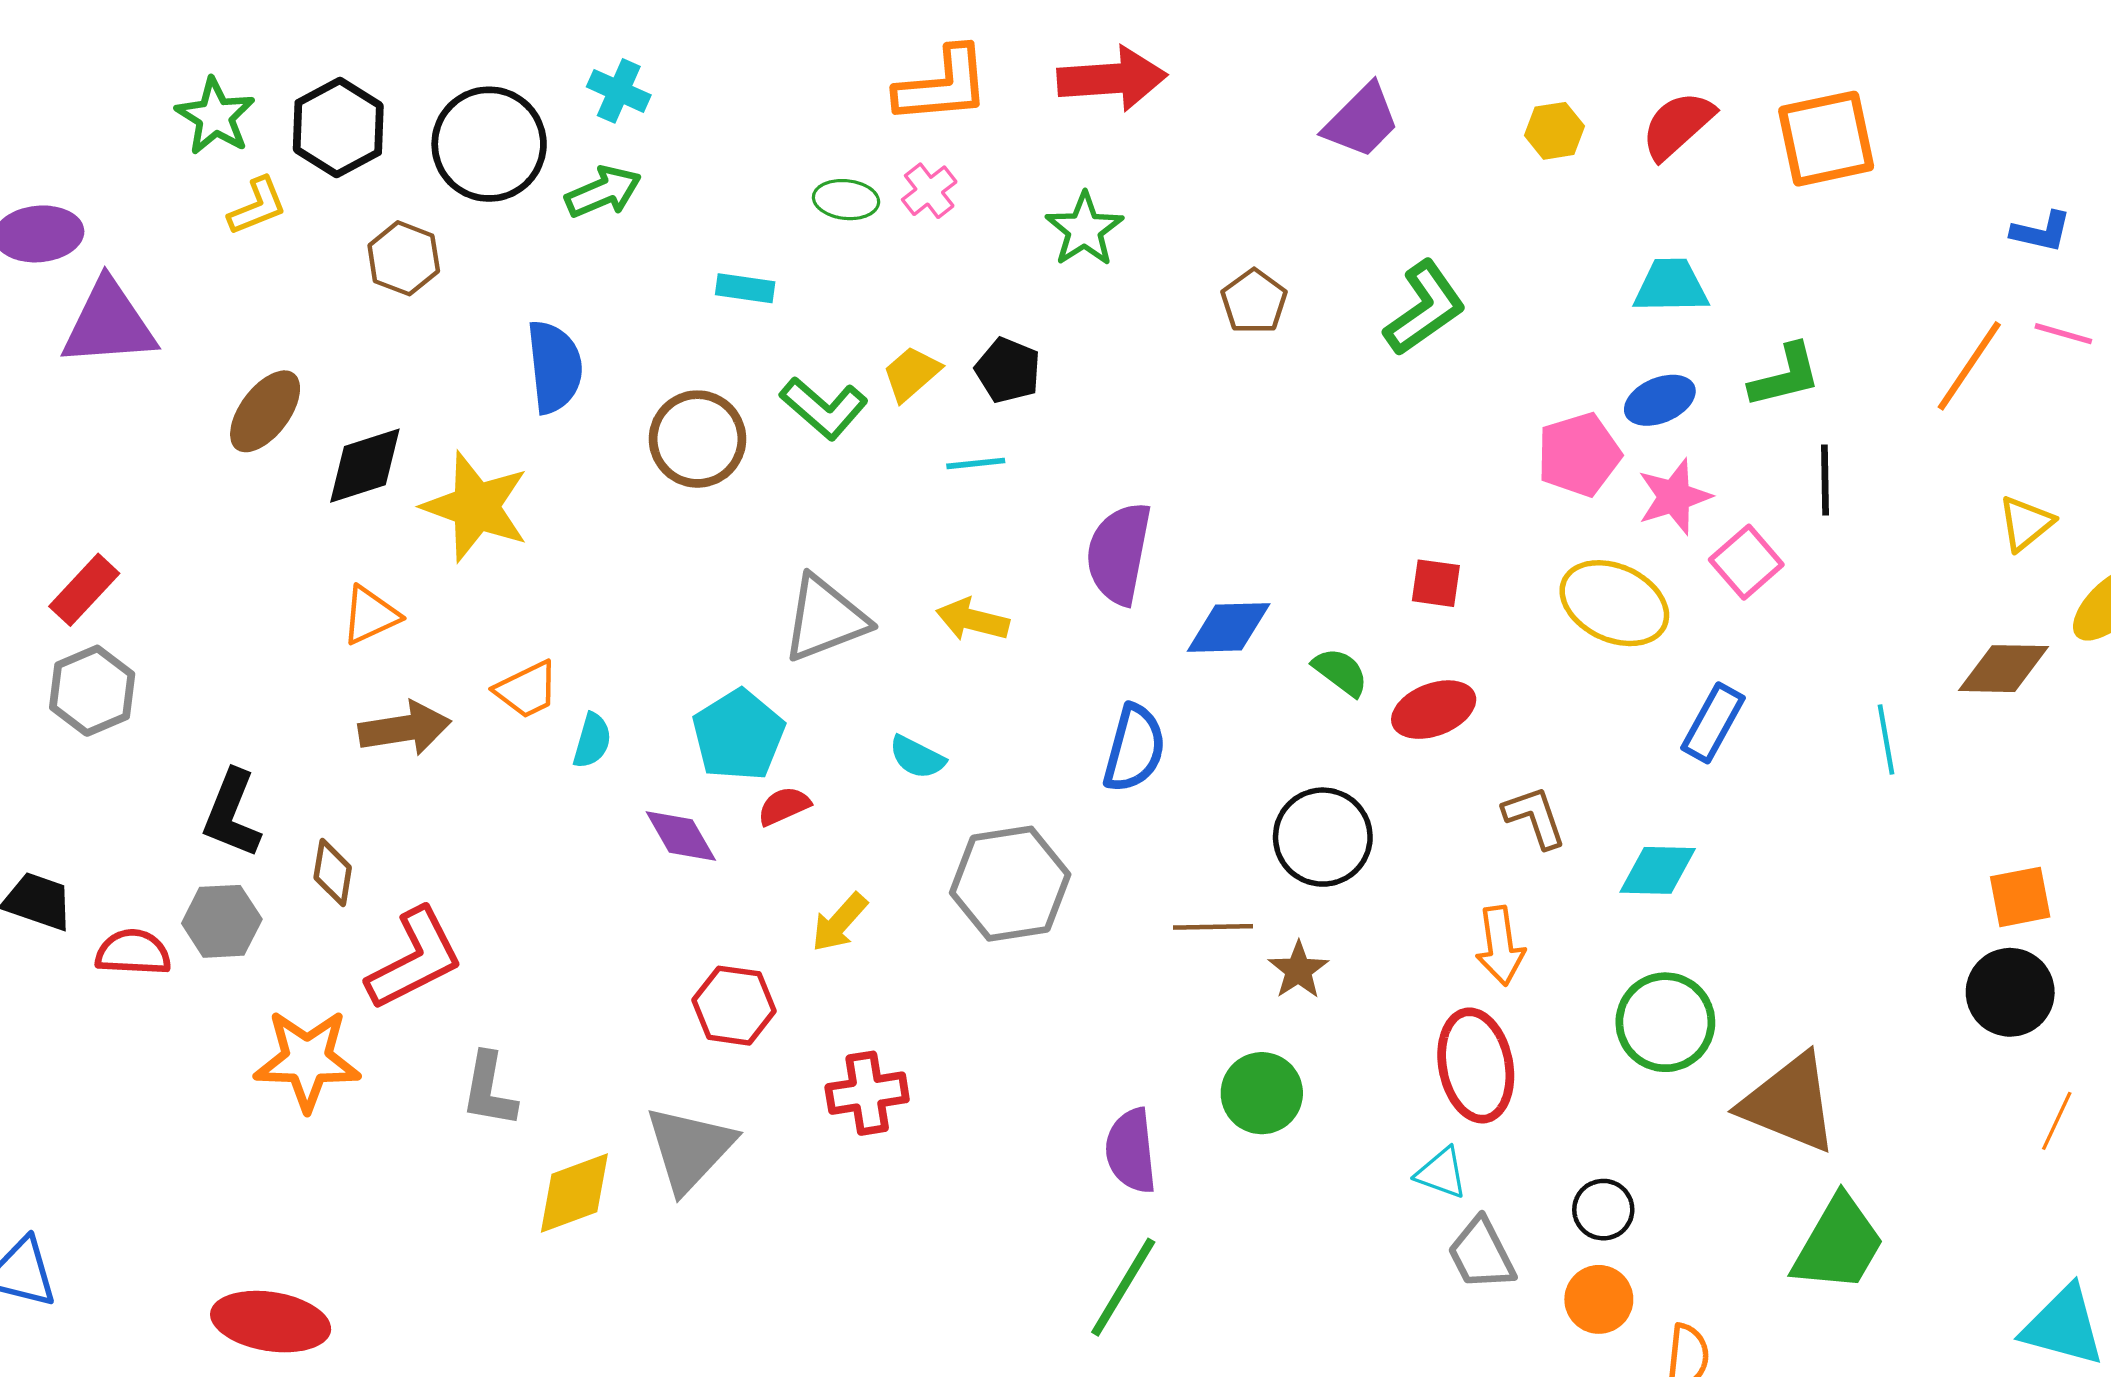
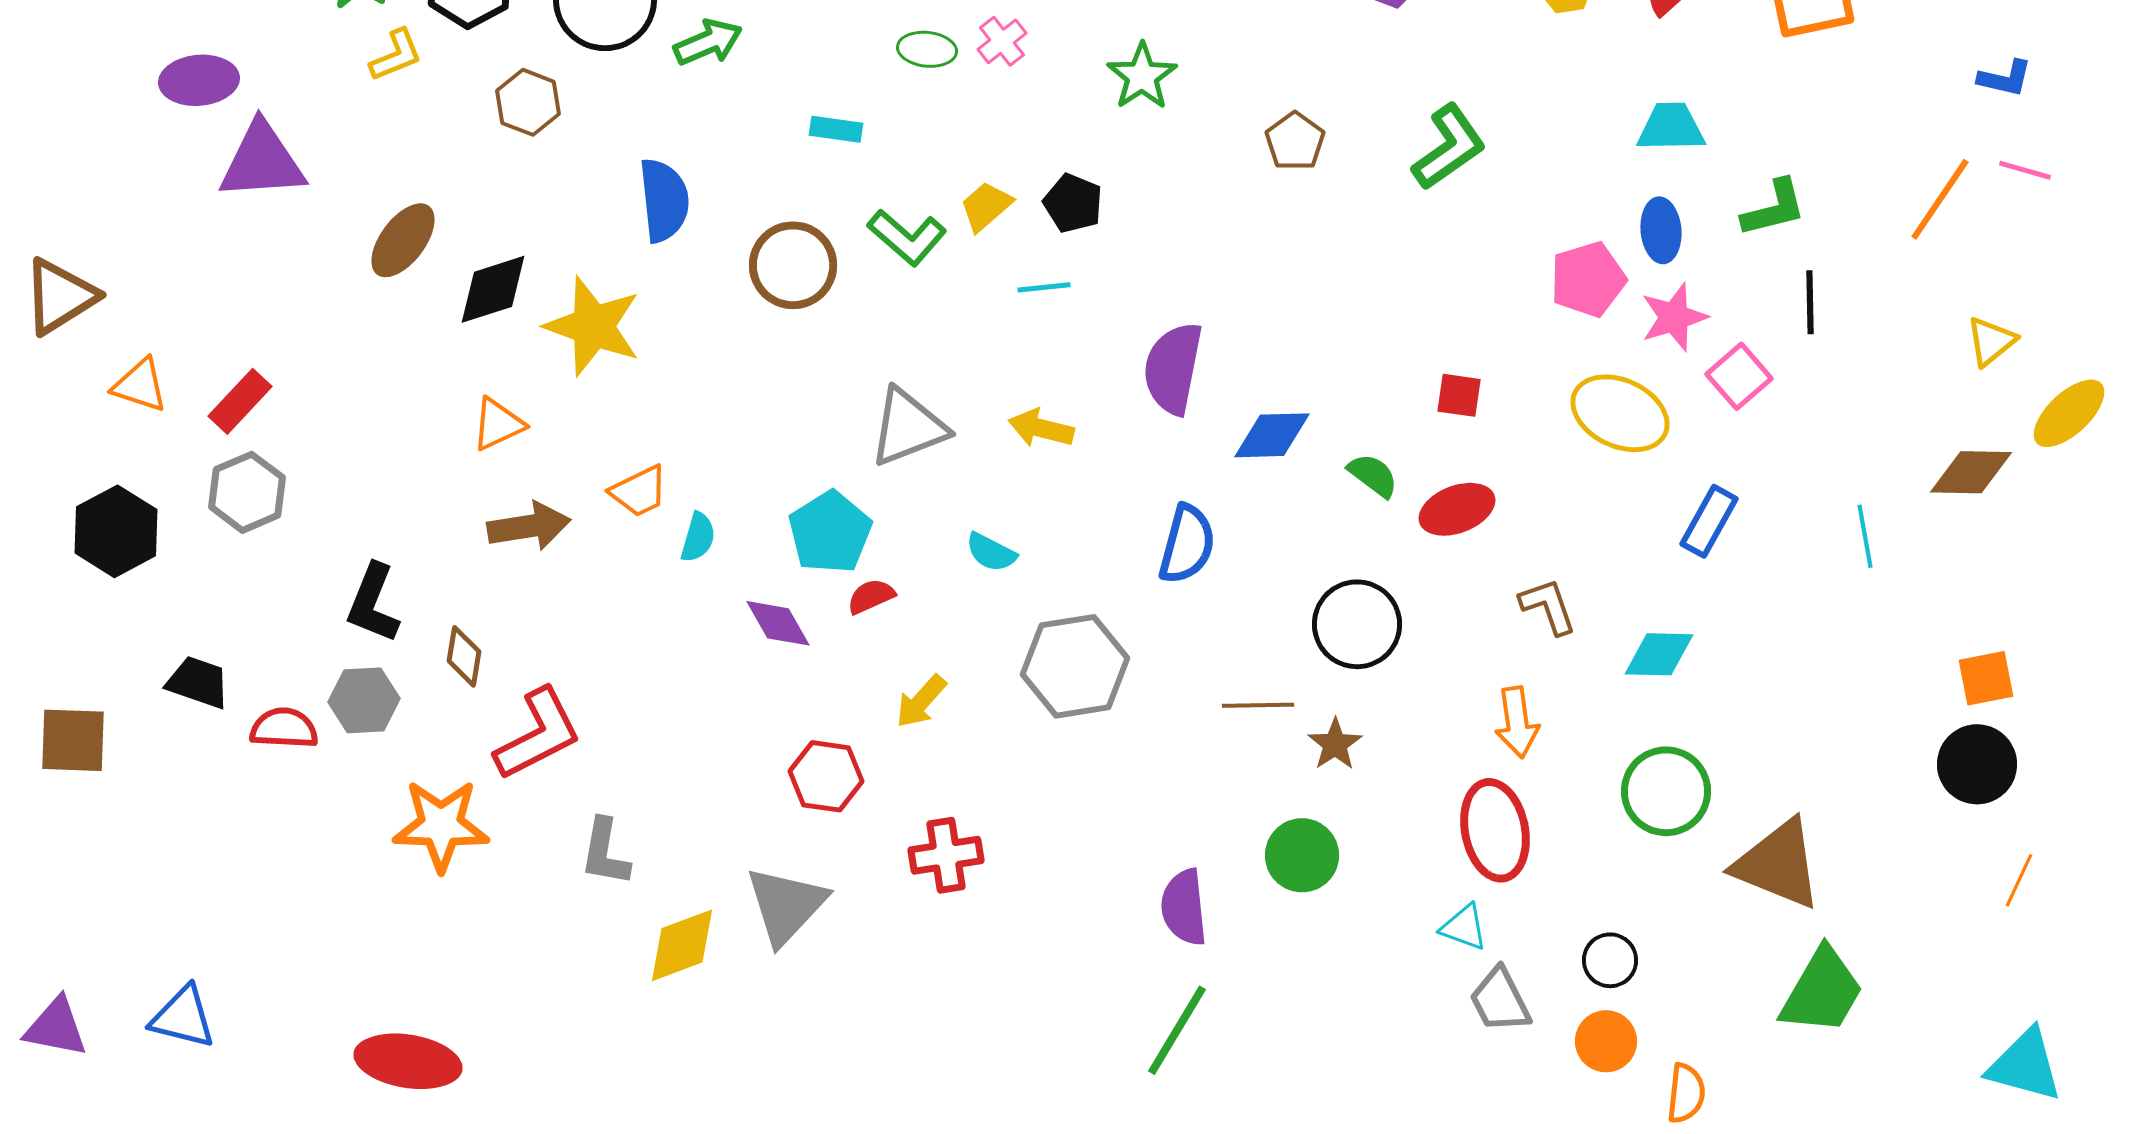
blue ellipse: (1660, 400) -> (1661, 230), turned -72

